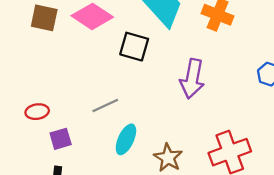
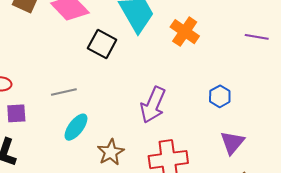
purple arrow: (192, 79) -> (153, 105), moved

